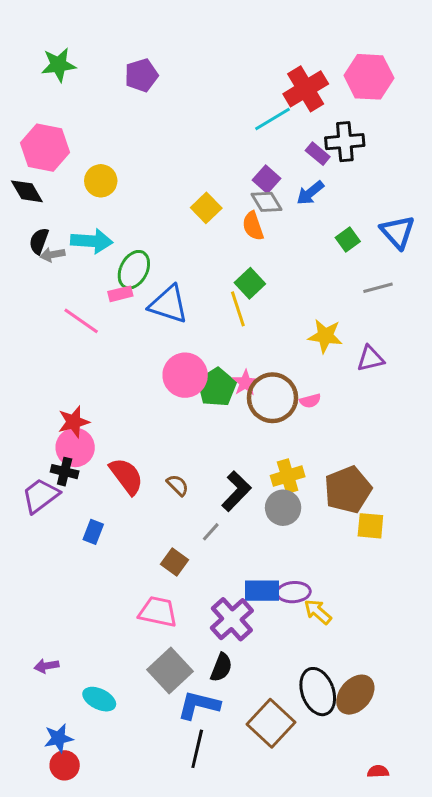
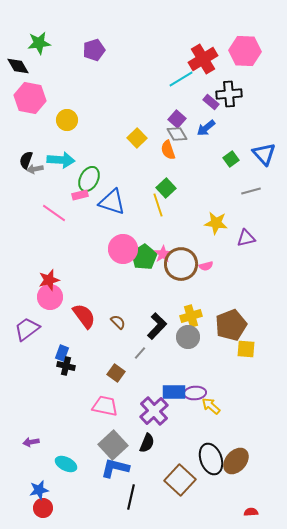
black diamond: (27, 191) -> (18, 66), moved
black cross: (65, 472) -> (66, 366), moved
blue L-shape: (199, 705) -> (115, 468), moved

